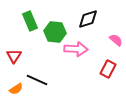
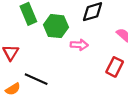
pink arrow: (76, 49) -> (79, 45), size x0.7

